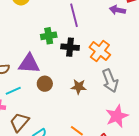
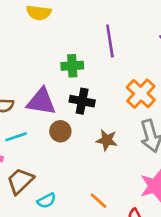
black cross: (70, 47) -> (82, 101), moved

